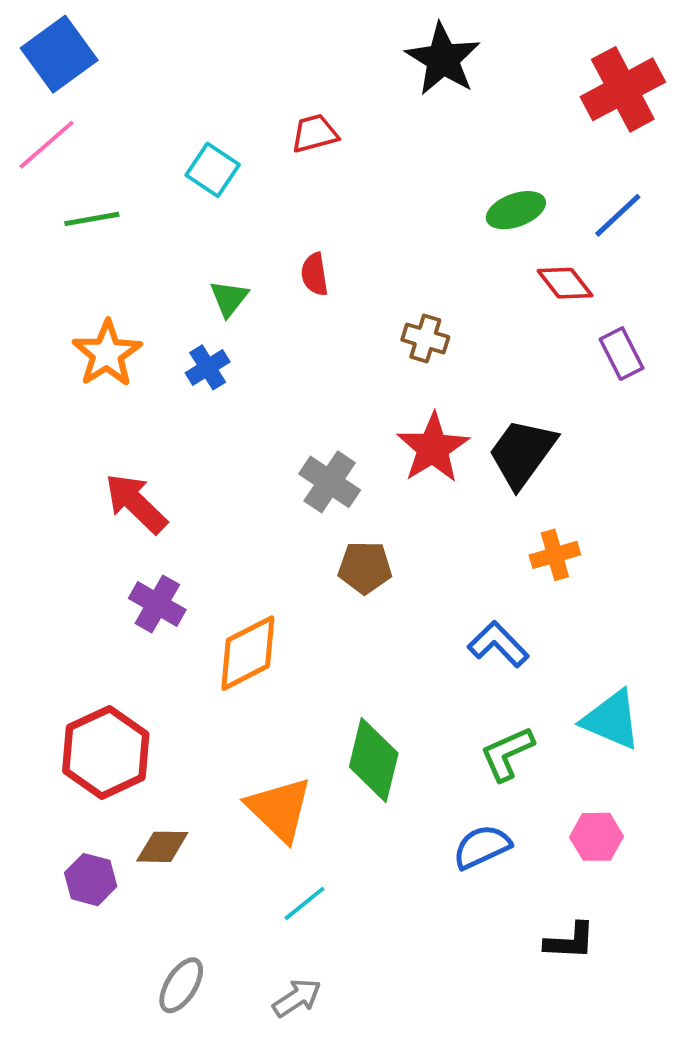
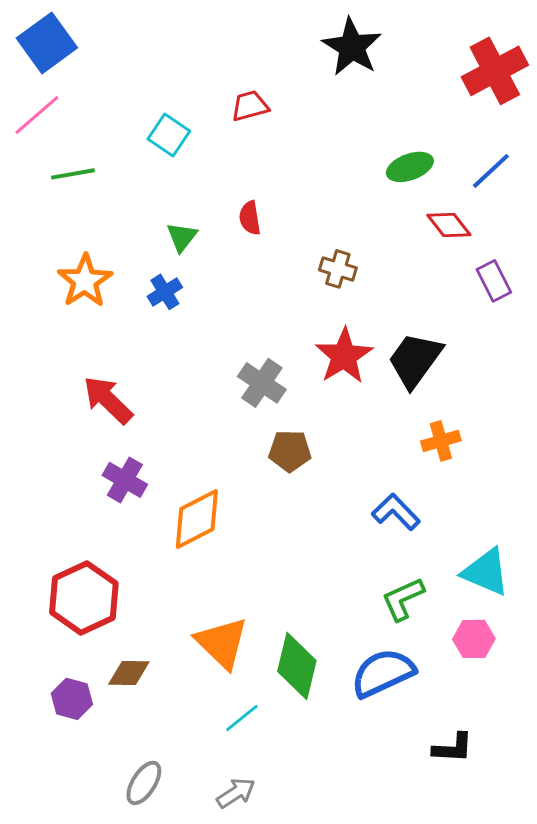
green diamond: (374, 760) -> (297, 666), moved
pink hexagon: (596, 837) -> (474, 639), moved
blue semicircle: (482, 847) -> (383, 673), size x1.4

